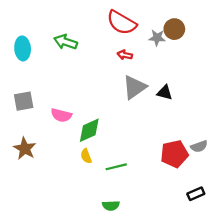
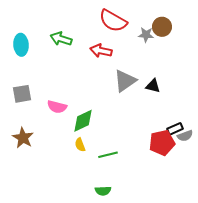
red arrow: (125, 55) -> (101, 51), moved, size x1.5
black rectangle: (196, 194) -> (175, 129), moved

